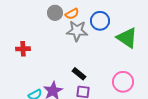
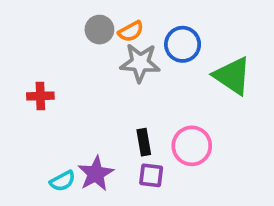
black rectangle: (79, 74) -> (144, 142), turned 40
pink circle: (123, 82) -> (192, 146), moved

